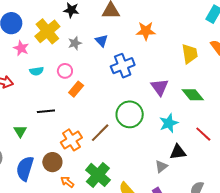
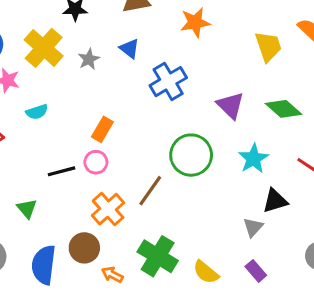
pink circle: (65, 71) -> (96, 162), moved

